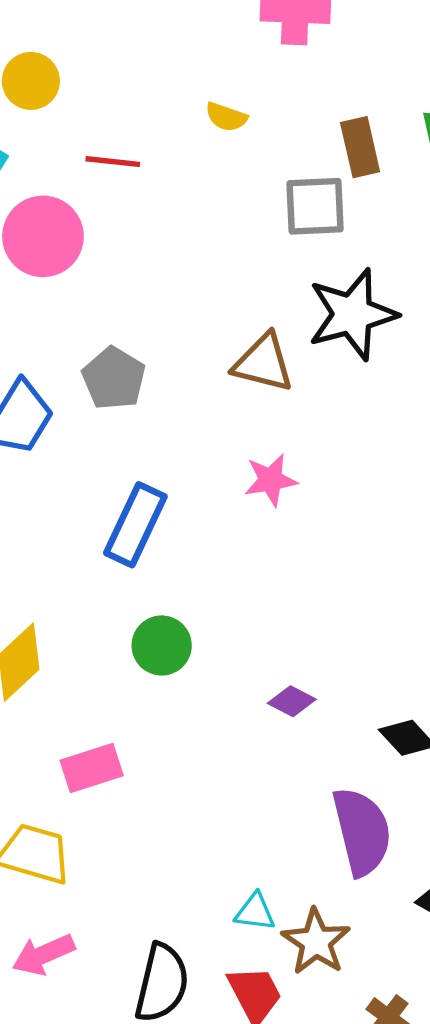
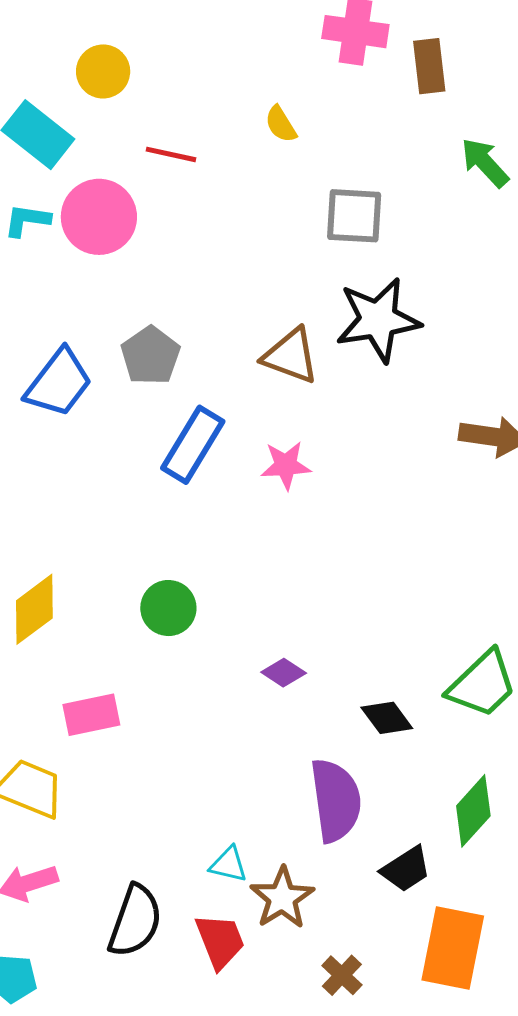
yellow semicircle: (226, 117) -> (281, 124), turned 33
brown rectangle: (360, 147) -> (429, 66), moved
blue rectangle: (135, 525) -> (193, 445), moved

